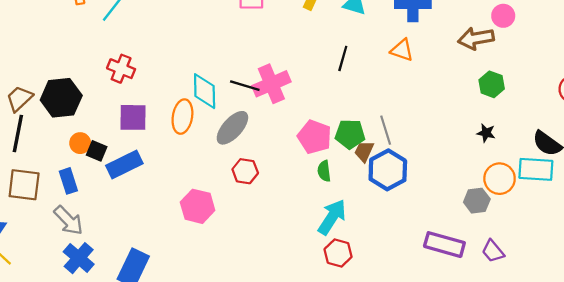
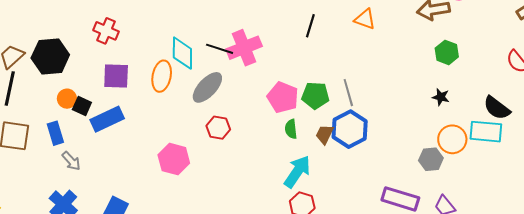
brown trapezoid: (364, 151) -> (325, 134), moved
gray arrow: (68, 220) -> (71, 161), moved, size x0.7

